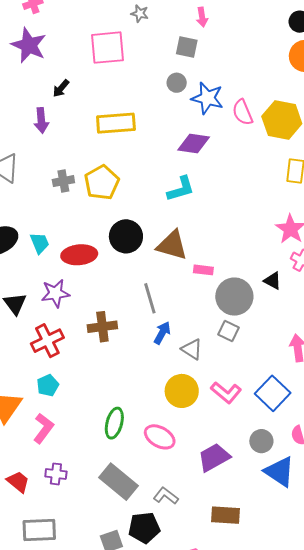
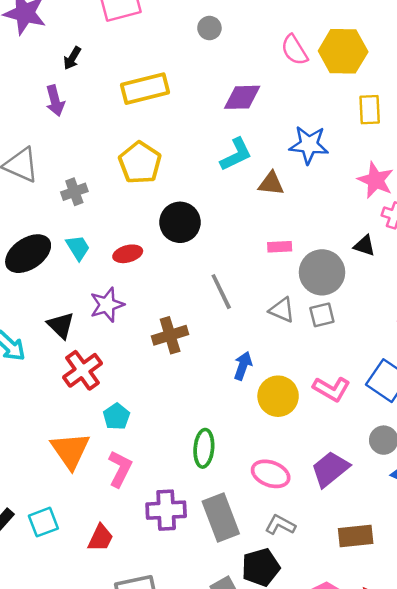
blue star: (207, 98) -> (309, 145), moved
gray cross: (63, 181) -> (74, 192), moved
brown triangle: (172, 245) -> (271, 184), moved, size x0.7
red ellipse: (79, 255) -> (128, 254), size x0.7
gray square: (228, 331) -> (322, 315), turned -30
blue arrow: (162, 333) -> (243, 366), moved
red cross: (47, 341) -> (83, 370), moved
gray triangle: (192, 349) -> (282, 310), moved
pink ellipse: (160, 437) -> (271, 474), moved
purple cross: (56, 474) -> (166, 510), moved, size x1.5
red trapezoid: (18, 482) -> (100, 538), turned 85
gray rectangle: (119, 482) -> (221, 518), turned 39

